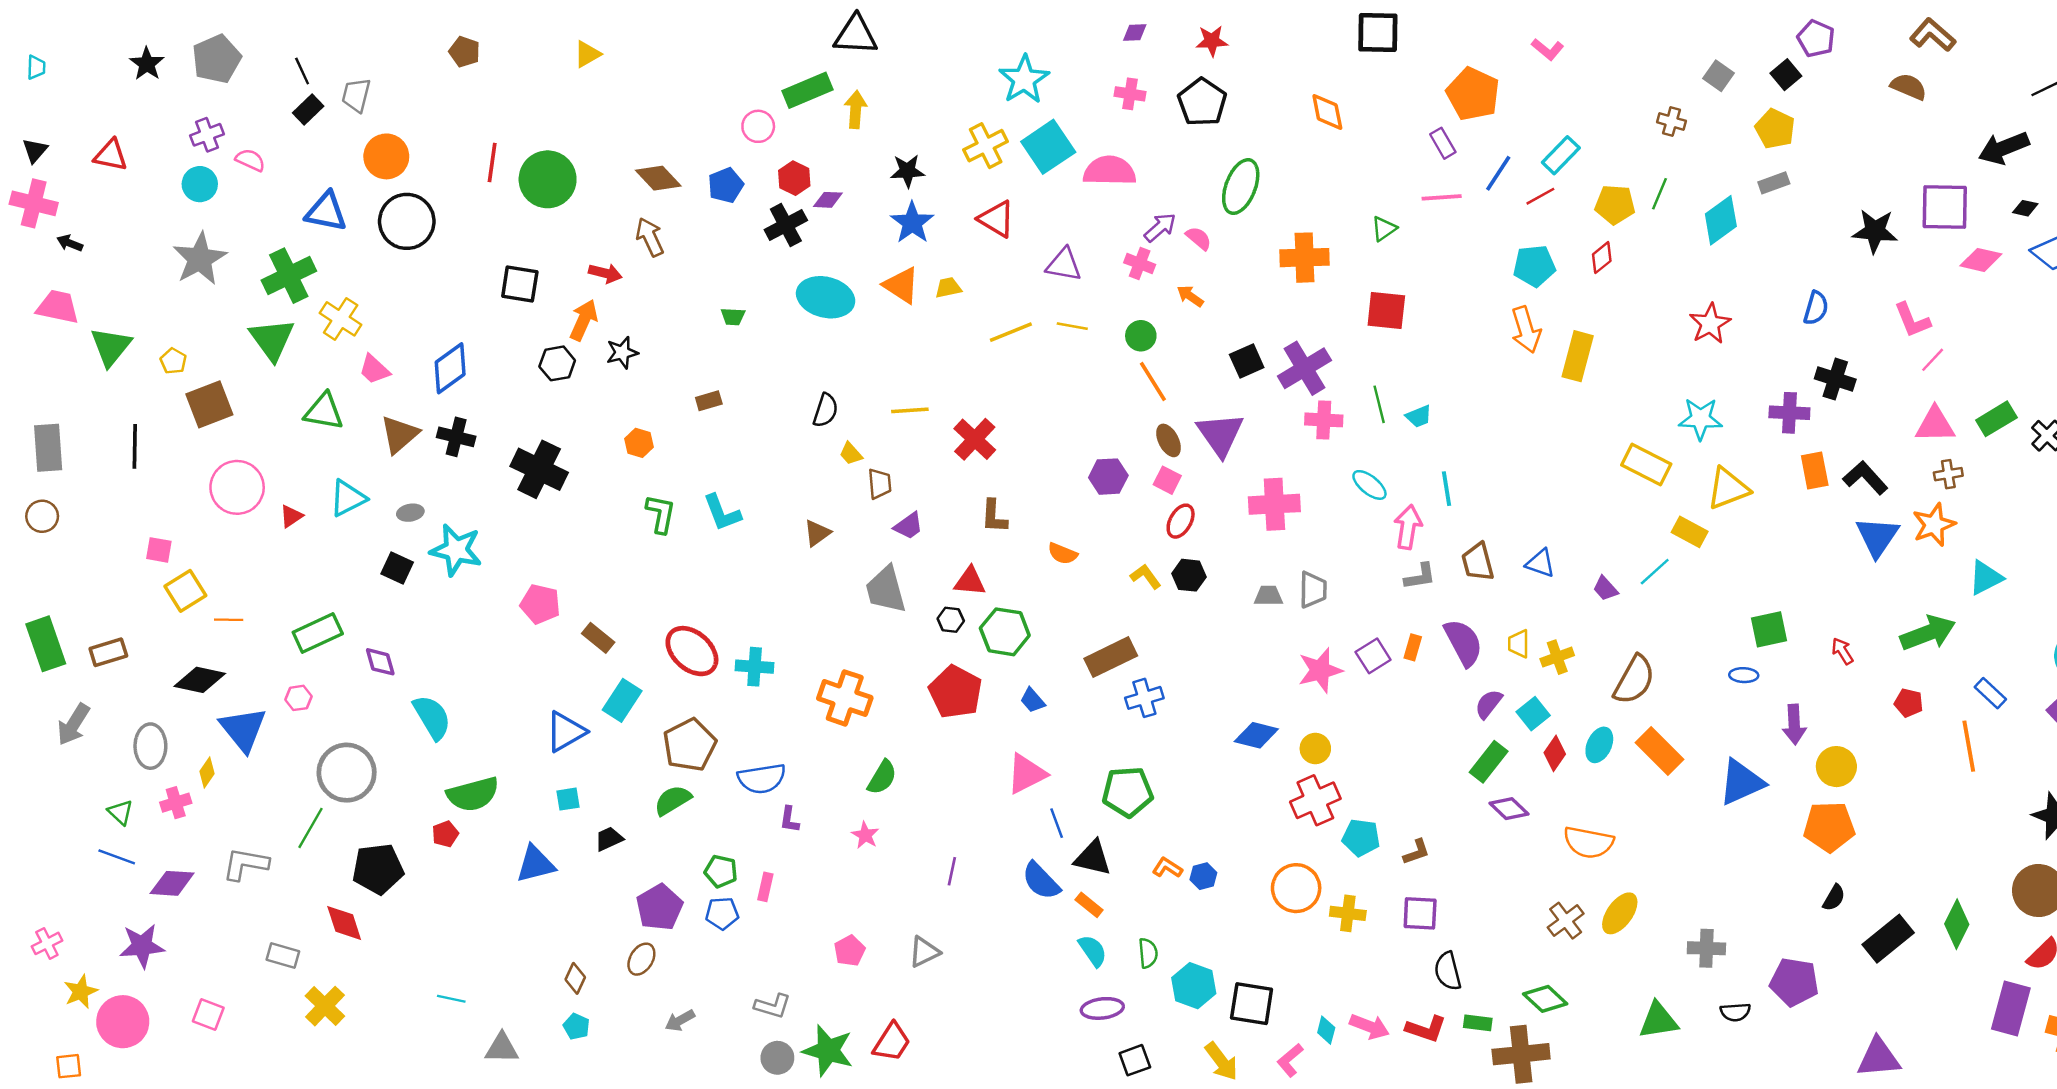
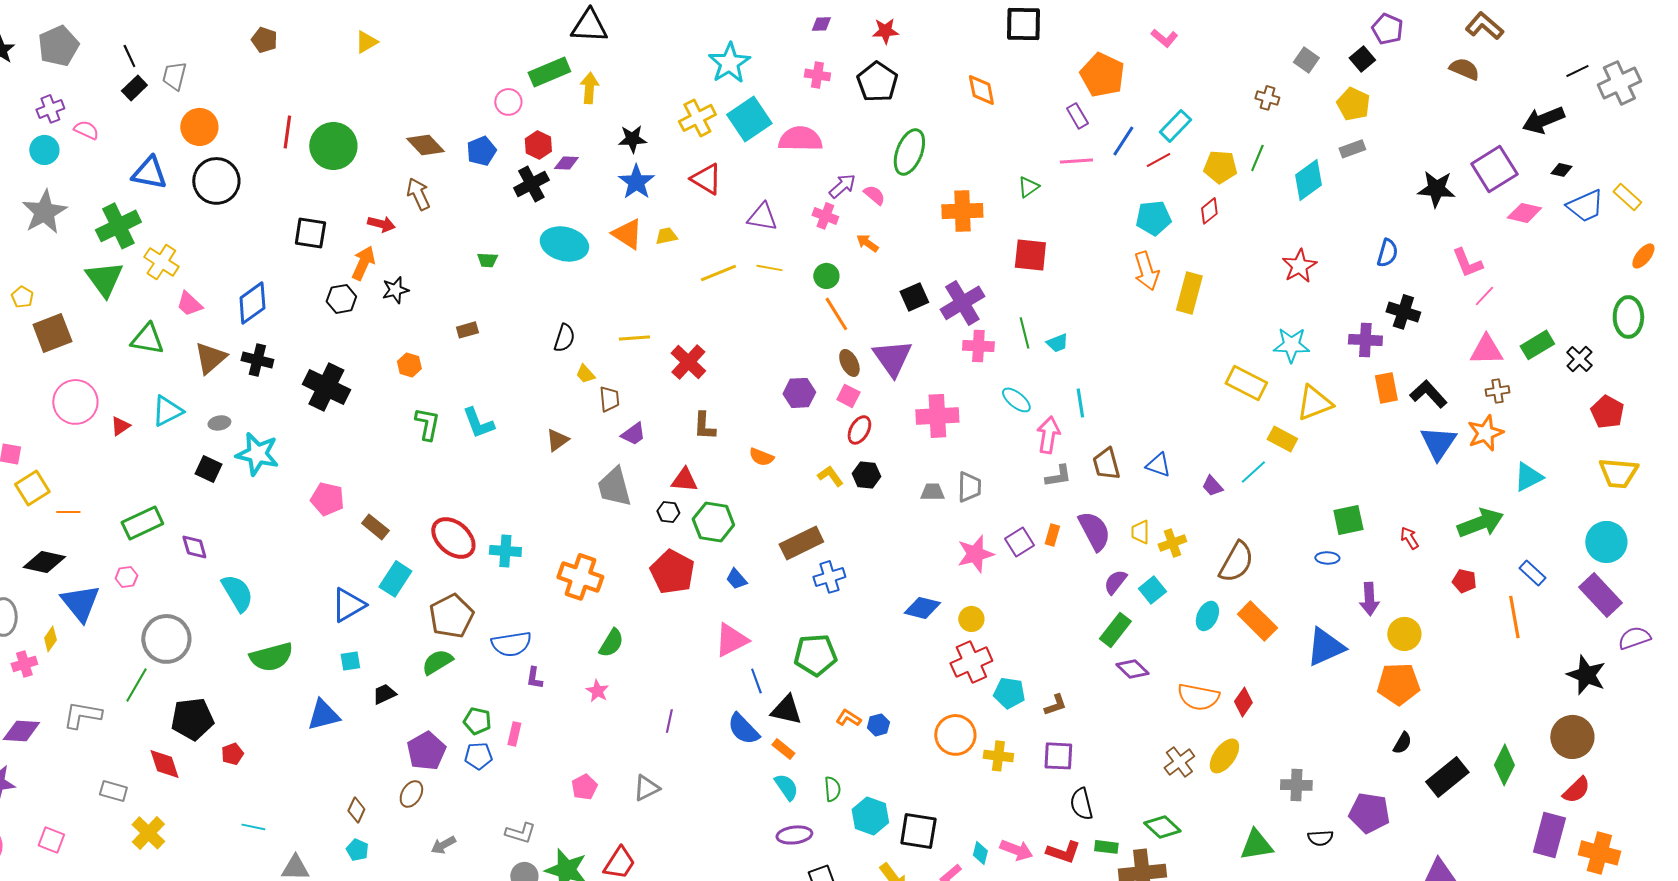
purple square: (1945, 207) -> (1494, 169), turned -33
red diamond: (1555, 753) -> (1243, 702), moved
red pentagon: (445, 834) -> (232, 754), moved

